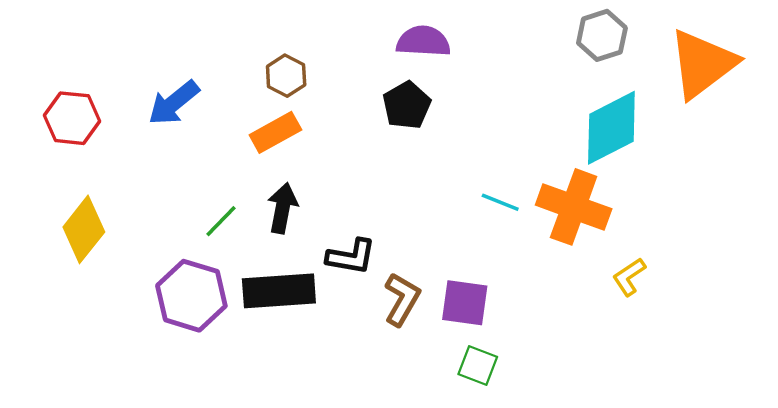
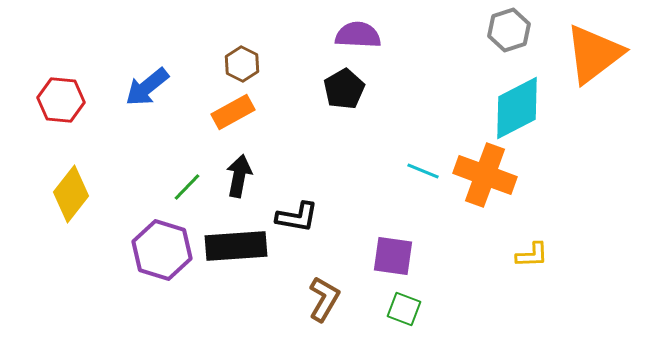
yellow L-shape: (629, 277) -> (532, 255), moved, turned -148
brown L-shape: (402, 299) -> (324, 299), moved

